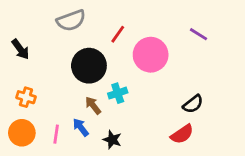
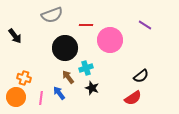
red line: (118, 34) -> (86, 25), turned 56
orange cross: (26, 97) -> (24, 78), moved
black star: (112, 140) -> (92, 88), moved

